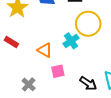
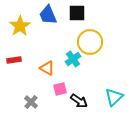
red rectangle: (11, 42) -> (14, 60), turned -40
black arrow: (88, 83) -> (79, 101), moved

